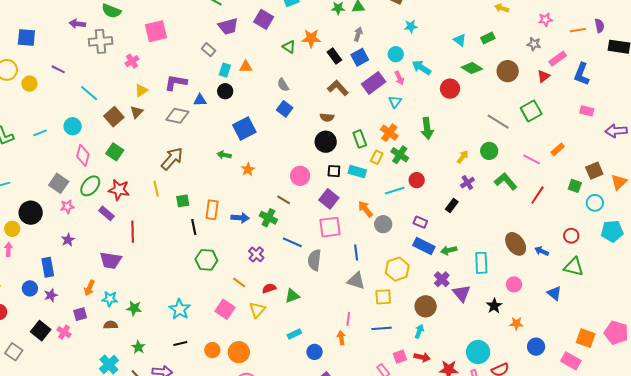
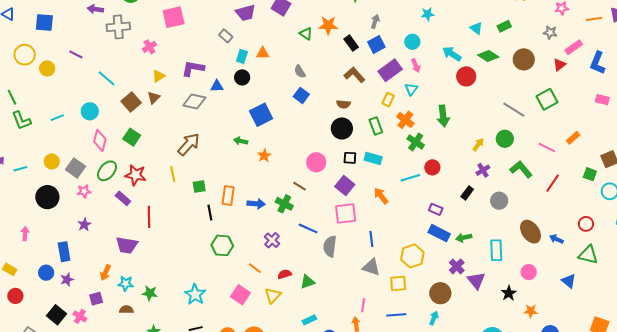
cyan arrow: (421, 68) -> (452, 54), moved
yellow rectangle: (377, 157) -> (388, 100), moved
gray circle: (383, 224) -> (499, 201), moved
yellow circle: (12, 229) -> (52, 161), moved

